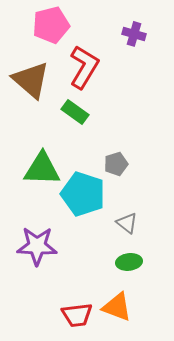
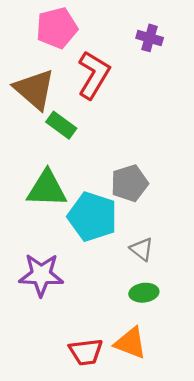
green rectangle: (75, 112) -> (61, 125), moved
gray pentagon: (116, 164) -> (129, 183), size x1.4

